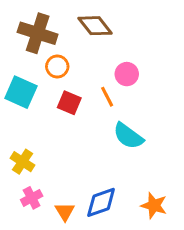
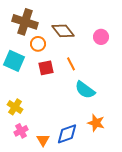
brown diamond: (95, 26) -> (63, 31), moved
pink circle: (127, 74) -> (101, 37), moved
red square: (69, 103) -> (46, 68), turned -35
orange star: (154, 205) -> (96, 123), moved

